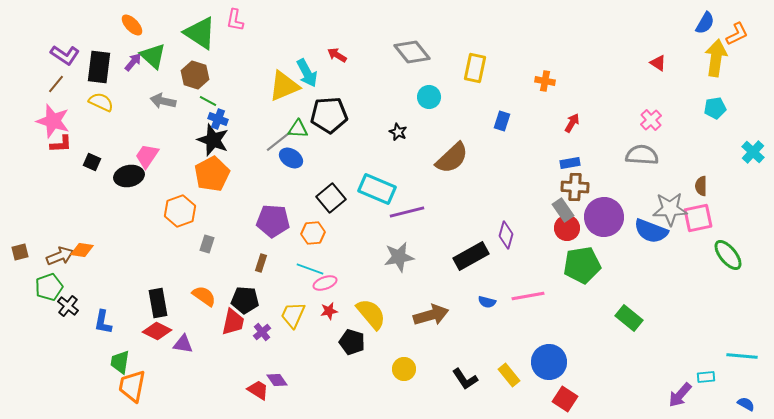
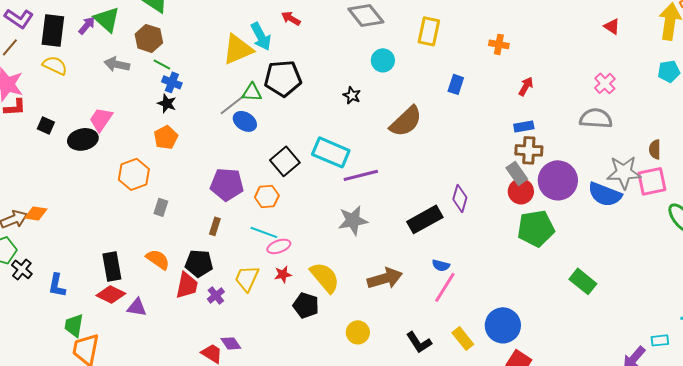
black star: (213, 140) -> (167, 103), size x0.6
orange pentagon: (212, 174) -> (166, 137), size x0.7
pink line: (528, 296) -> (445, 287), moved, turned -48

